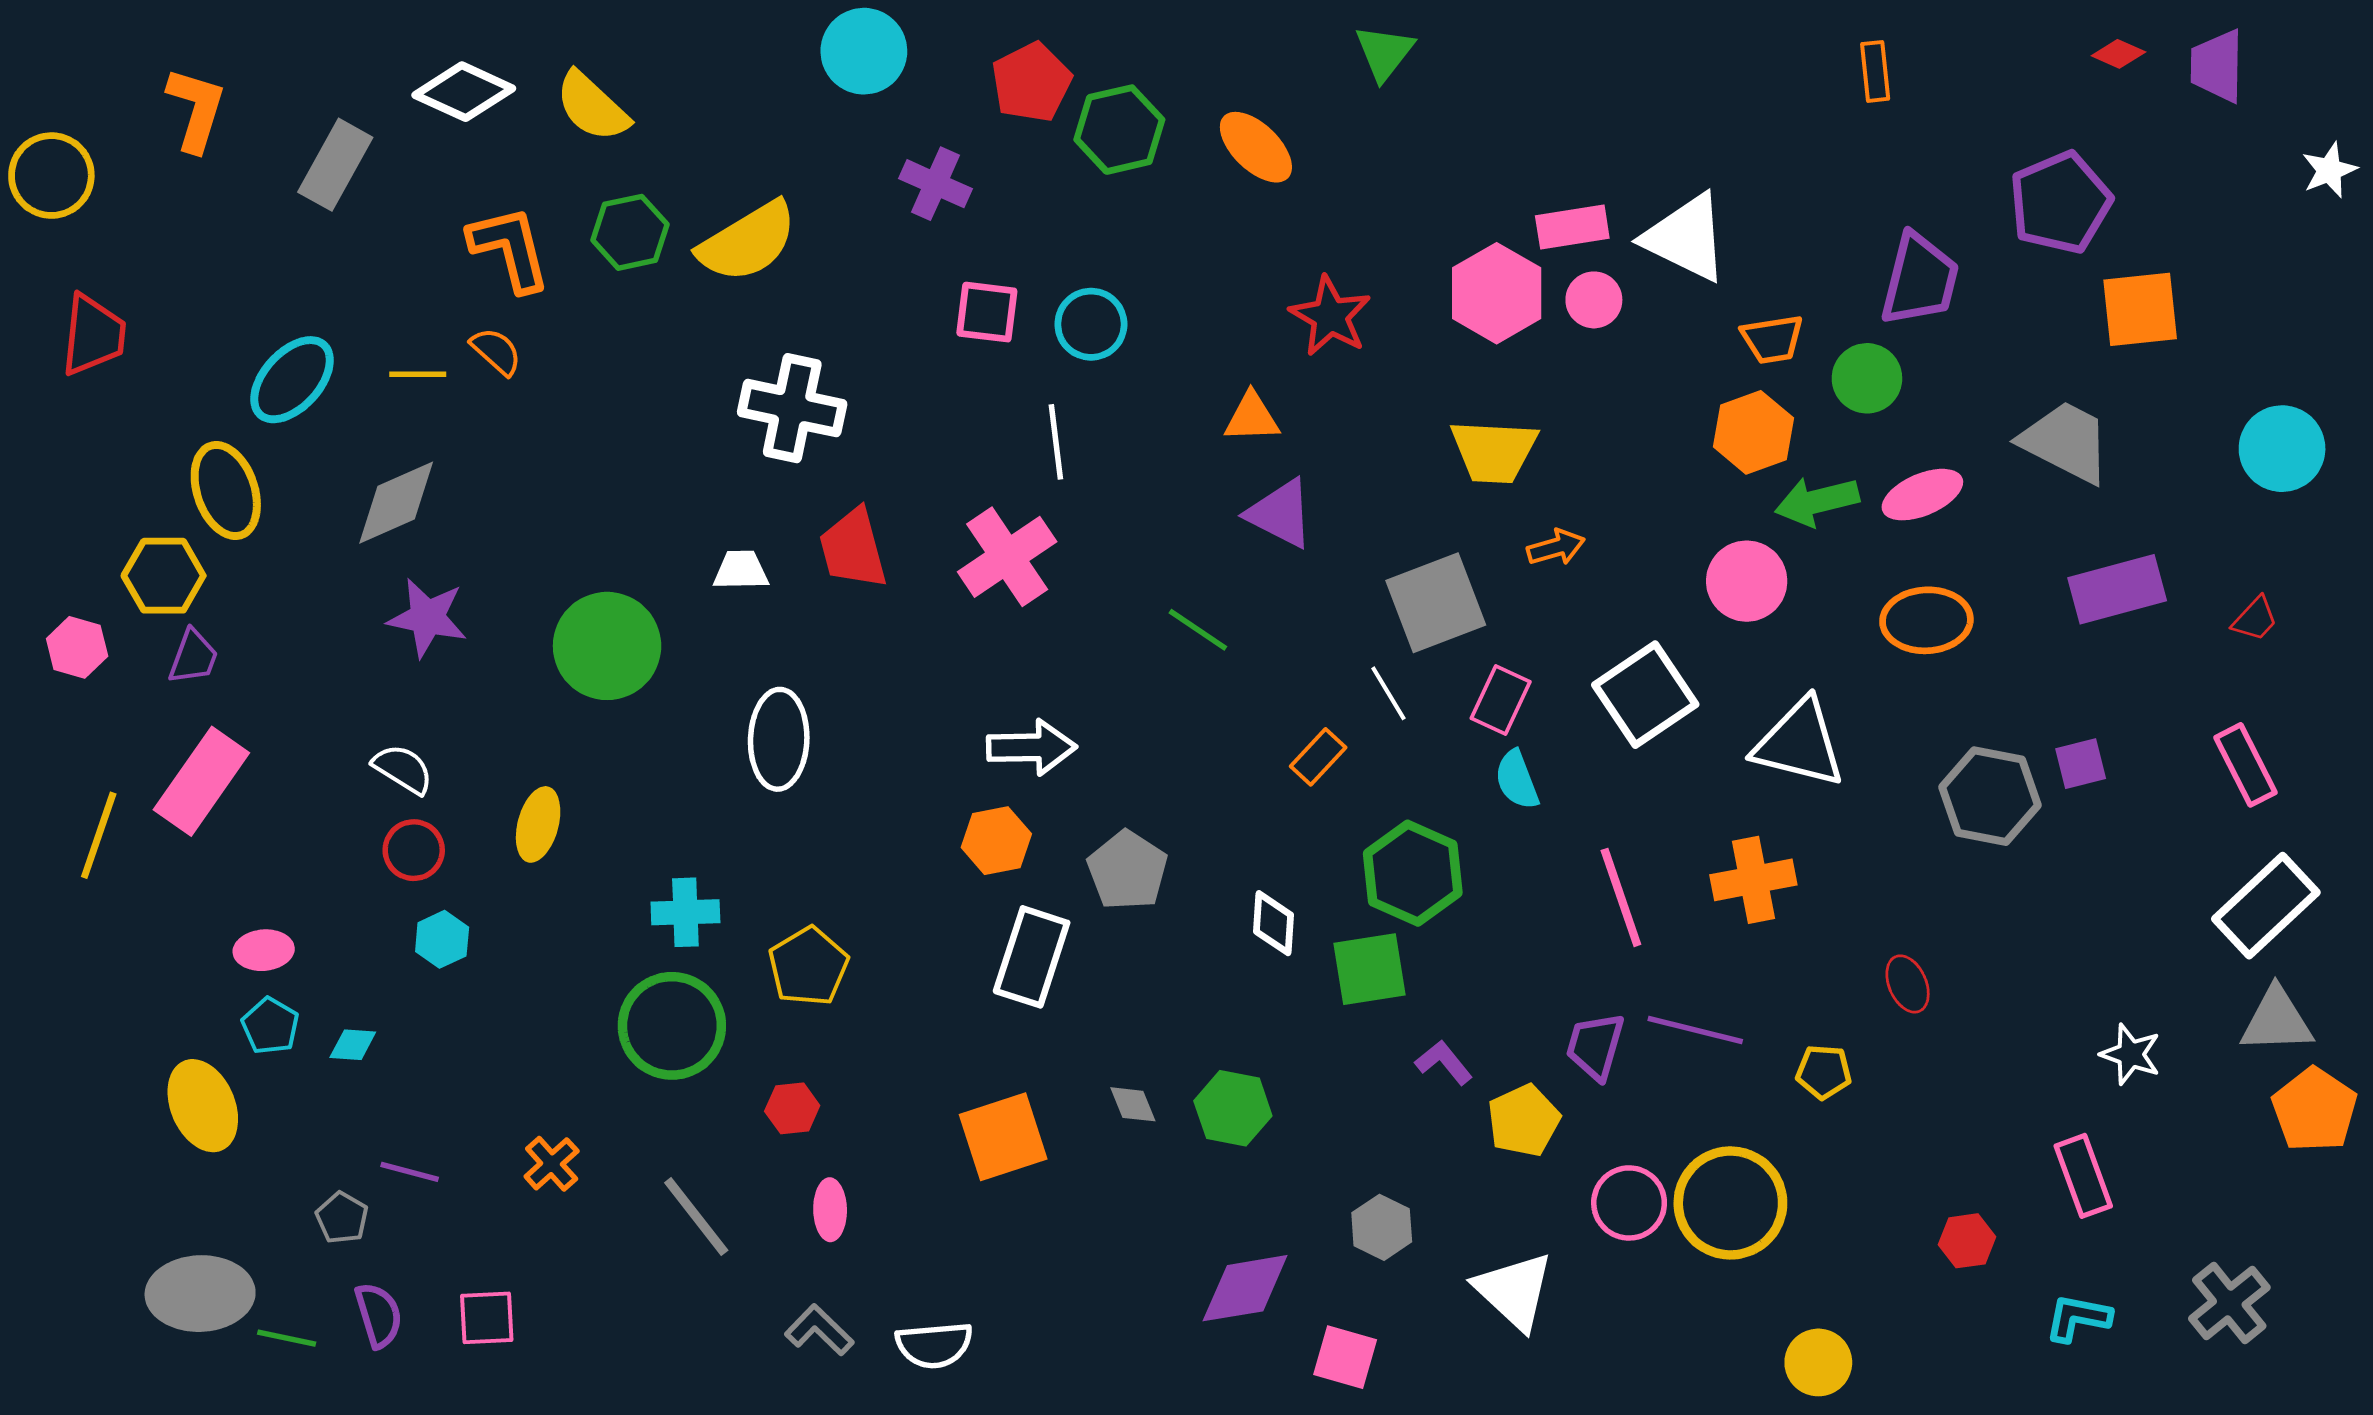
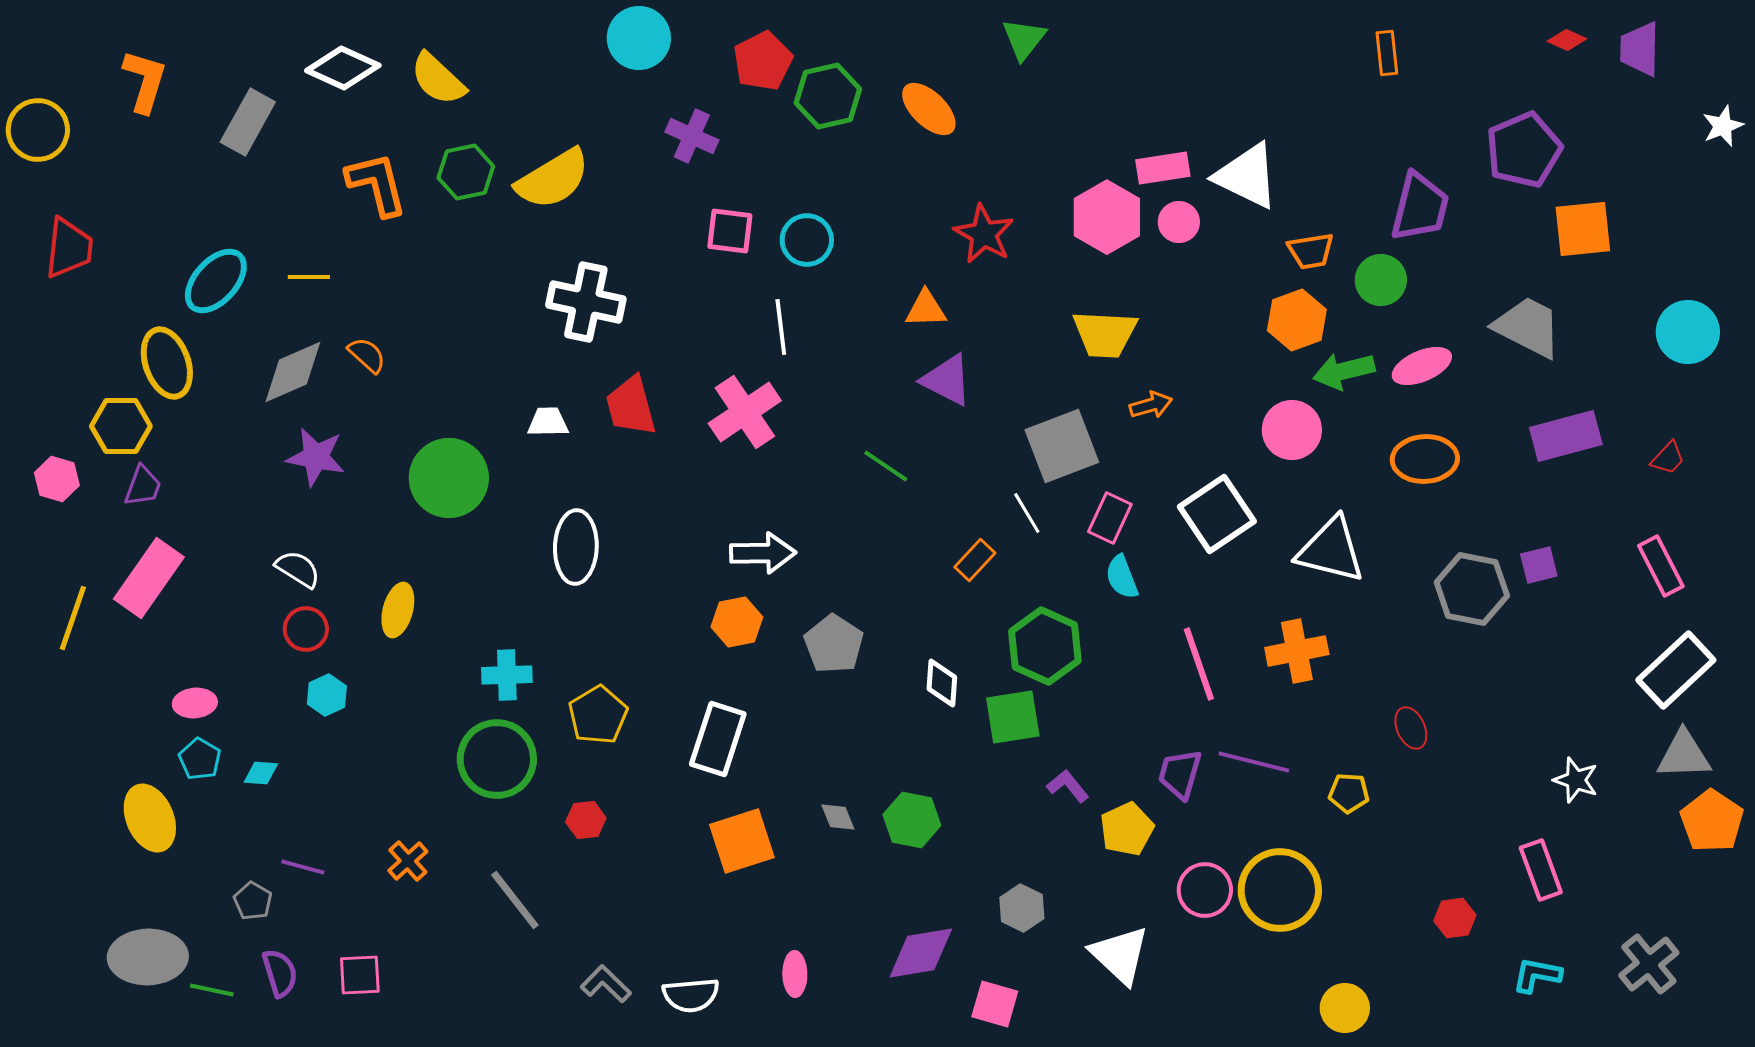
orange semicircle: (496, 351) -> (367, 355), moved
white rectangle: (1032, 957) -> (718, 739), moved
pink ellipse: (830, 1210) -> (795, 974), moved

